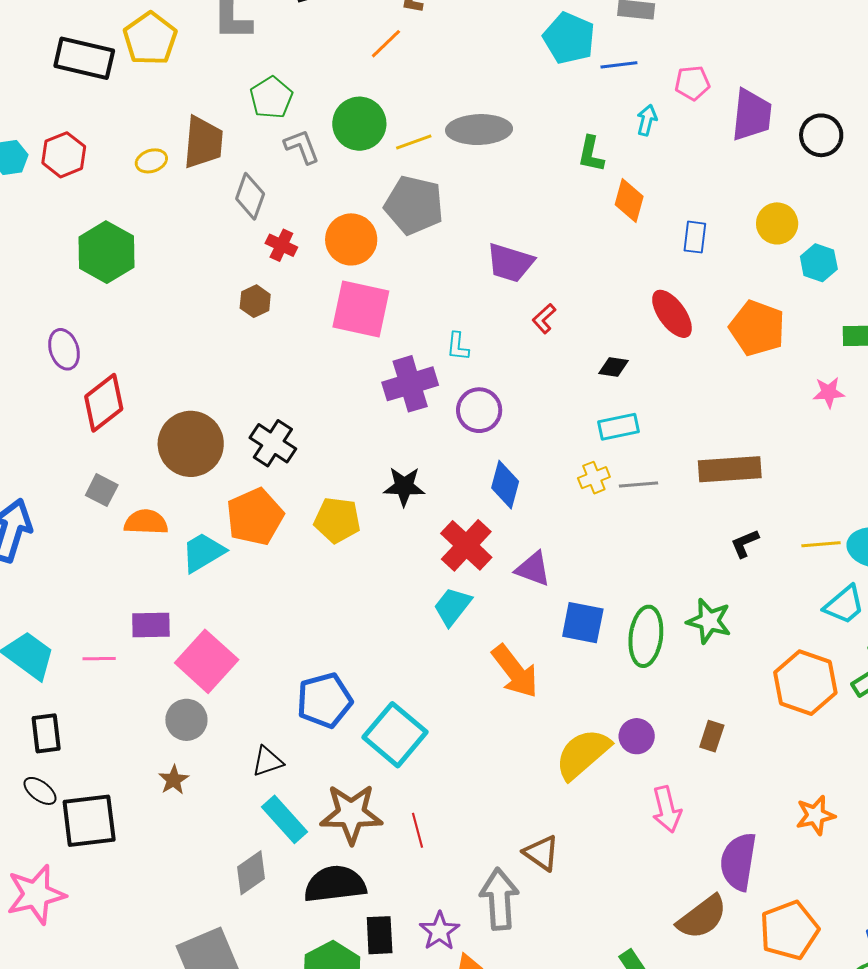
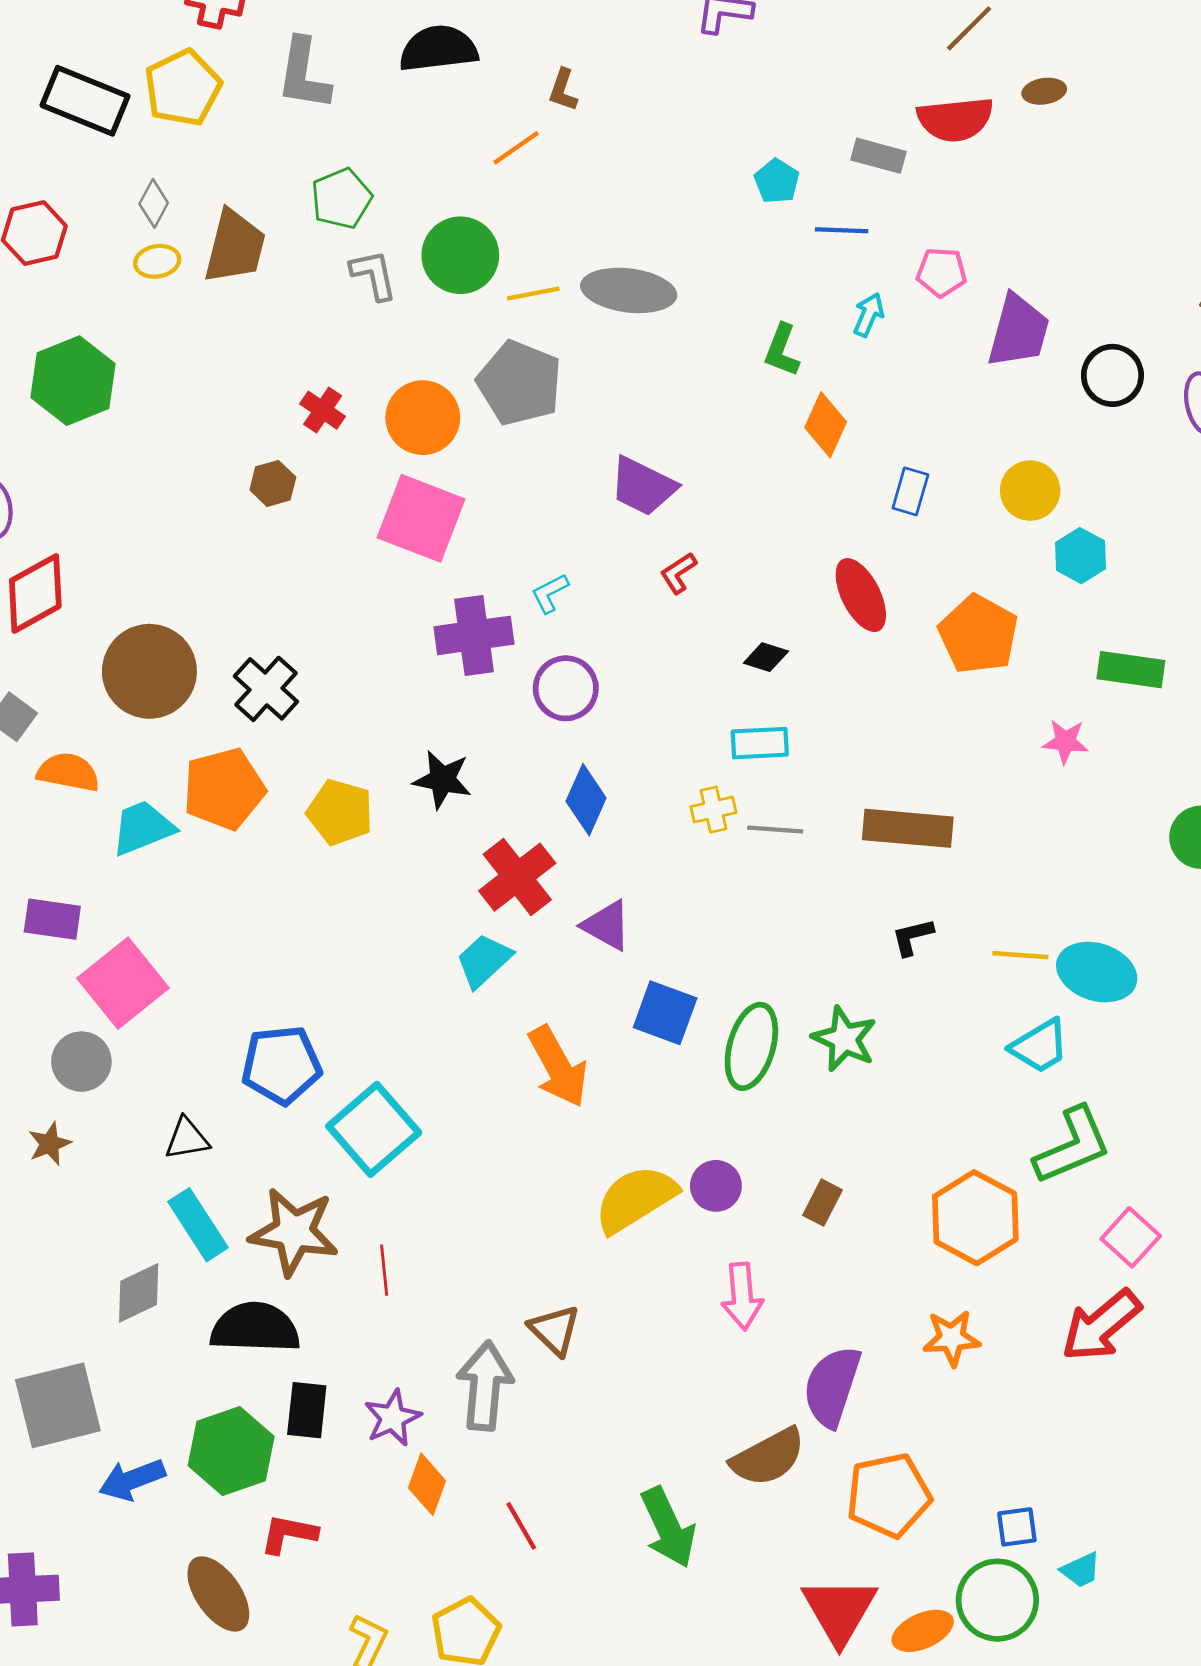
cyan pentagon: (569, 38) -> (777, 181), size x0.6
gray diamond: (250, 196) -> (154, 203), moved, size x0.7
cyan L-shape: (458, 346) -> (550, 593), turned 48
orange hexagon: (805, 683) -> (975, 1218), moved

